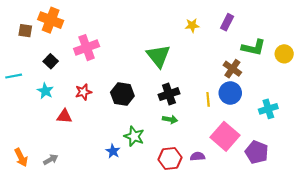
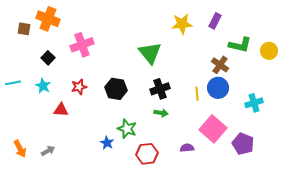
yellow star: (192, 25) -> (182, 24), size x1.5
cyan line: (14, 76) -> (13, 83), moved
red hexagon: (170, 159) -> (147, 154), moved

